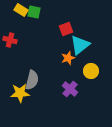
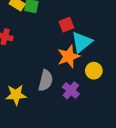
orange star: (68, 58) -> (69, 56), size x1.5
gray semicircle: (32, 80) -> (46, 81), moved

